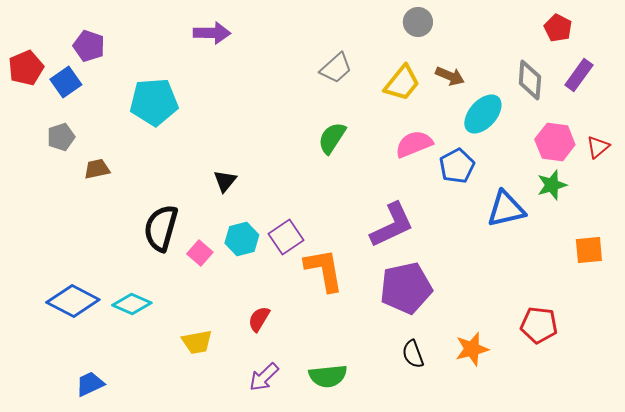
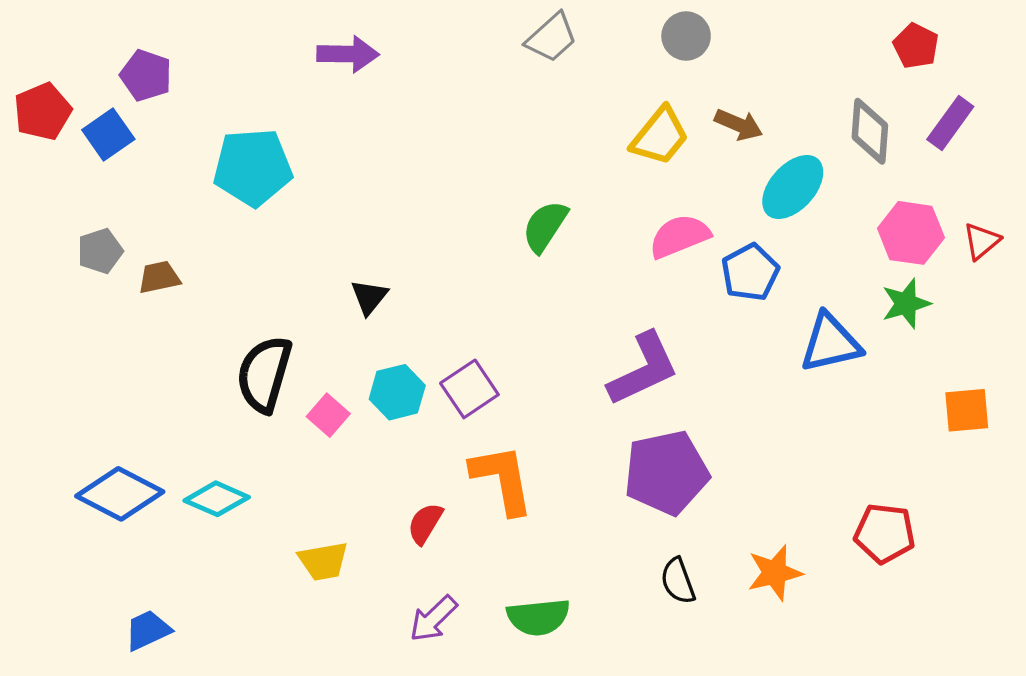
gray trapezoid: (336, 68) -> (551, 38), moved
gray pentagon: (61, 137) -> (100, 251), moved
orange L-shape: (324, 270) -> (502, 479), moved

